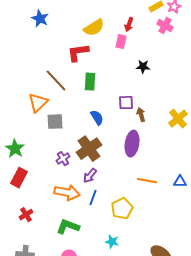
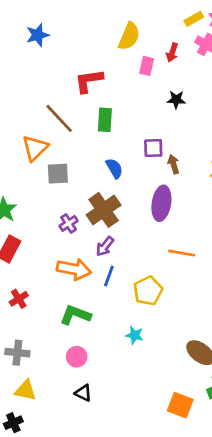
blue star: (40, 19) -> (38, 35), turned 30
red arrow: (129, 25) -> (172, 52), moved
yellow semicircle: (94, 28) -> (129, 36), moved, turned -35

